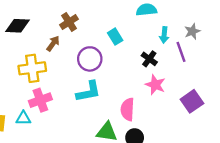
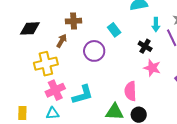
brown cross: (69, 22) -> (74, 21), turned 35
cyan L-shape: (89, 92) -> (83, 95), moved
cyan triangle: (23, 118) -> (53, 113), moved

